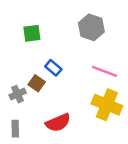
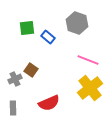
blue rectangle: (53, 68) -> (48, 37), moved
yellow cross: (107, 105) -> (90, 88), turned 30

